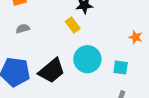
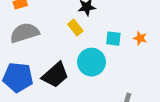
gray semicircle: (23, 29) -> (24, 33), size x2.0
cyan square: (121, 68) -> (113, 39), moved

